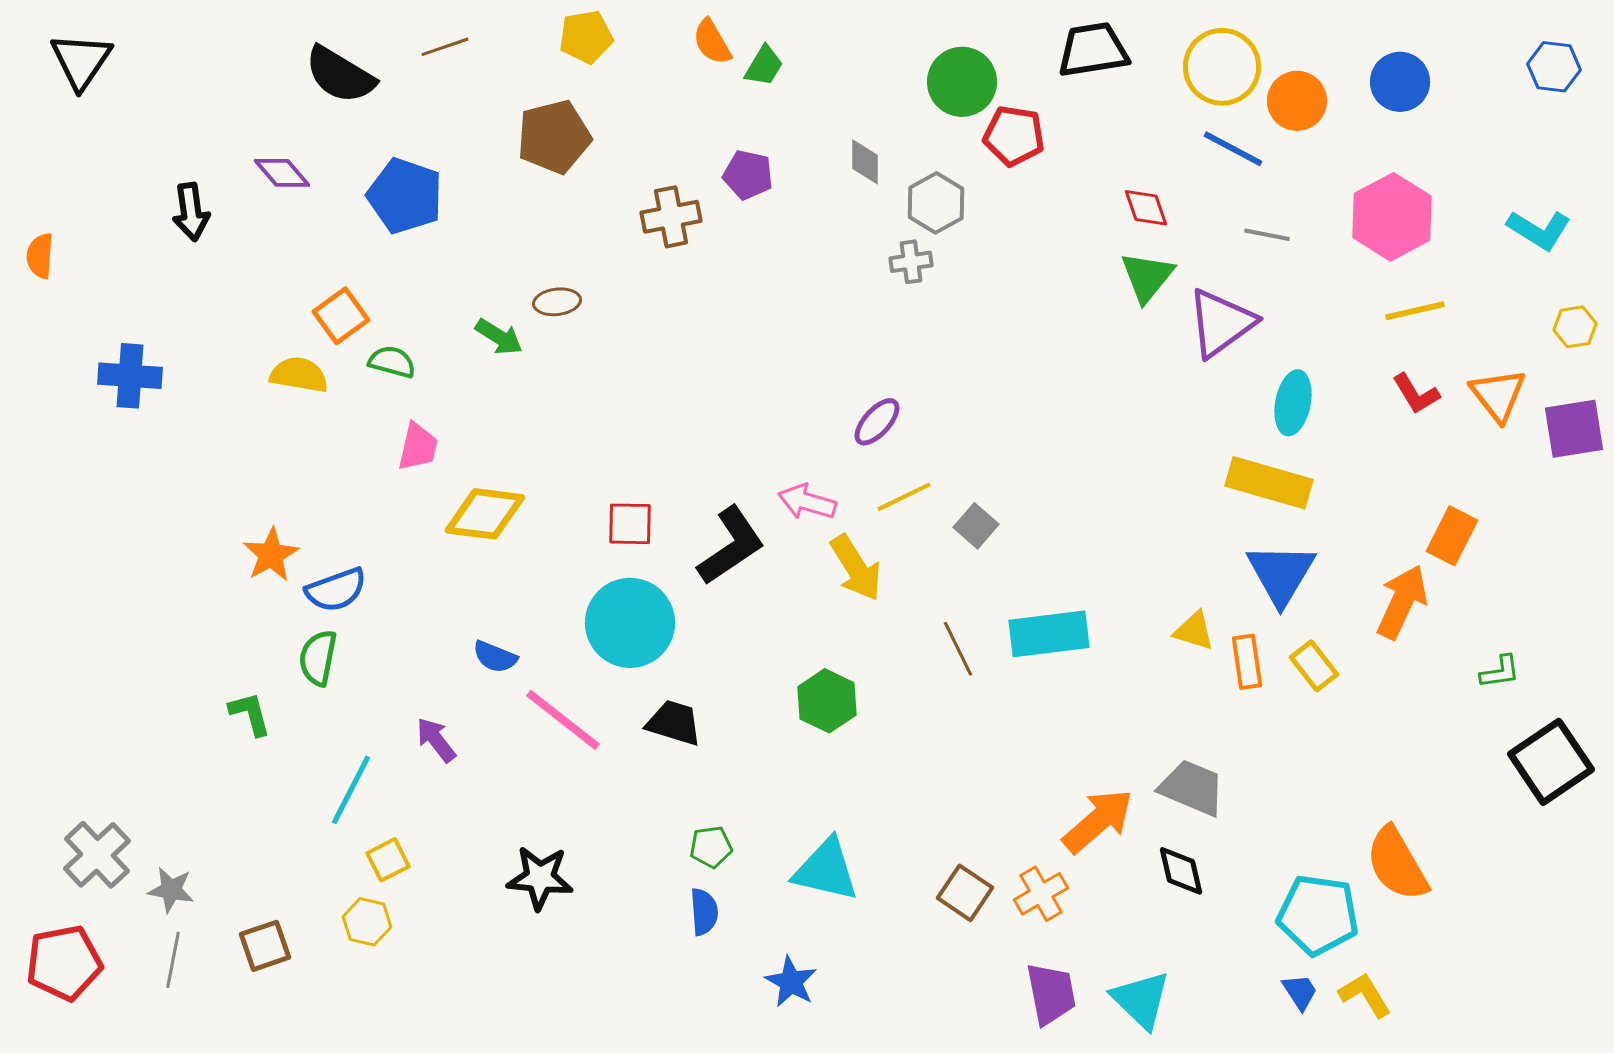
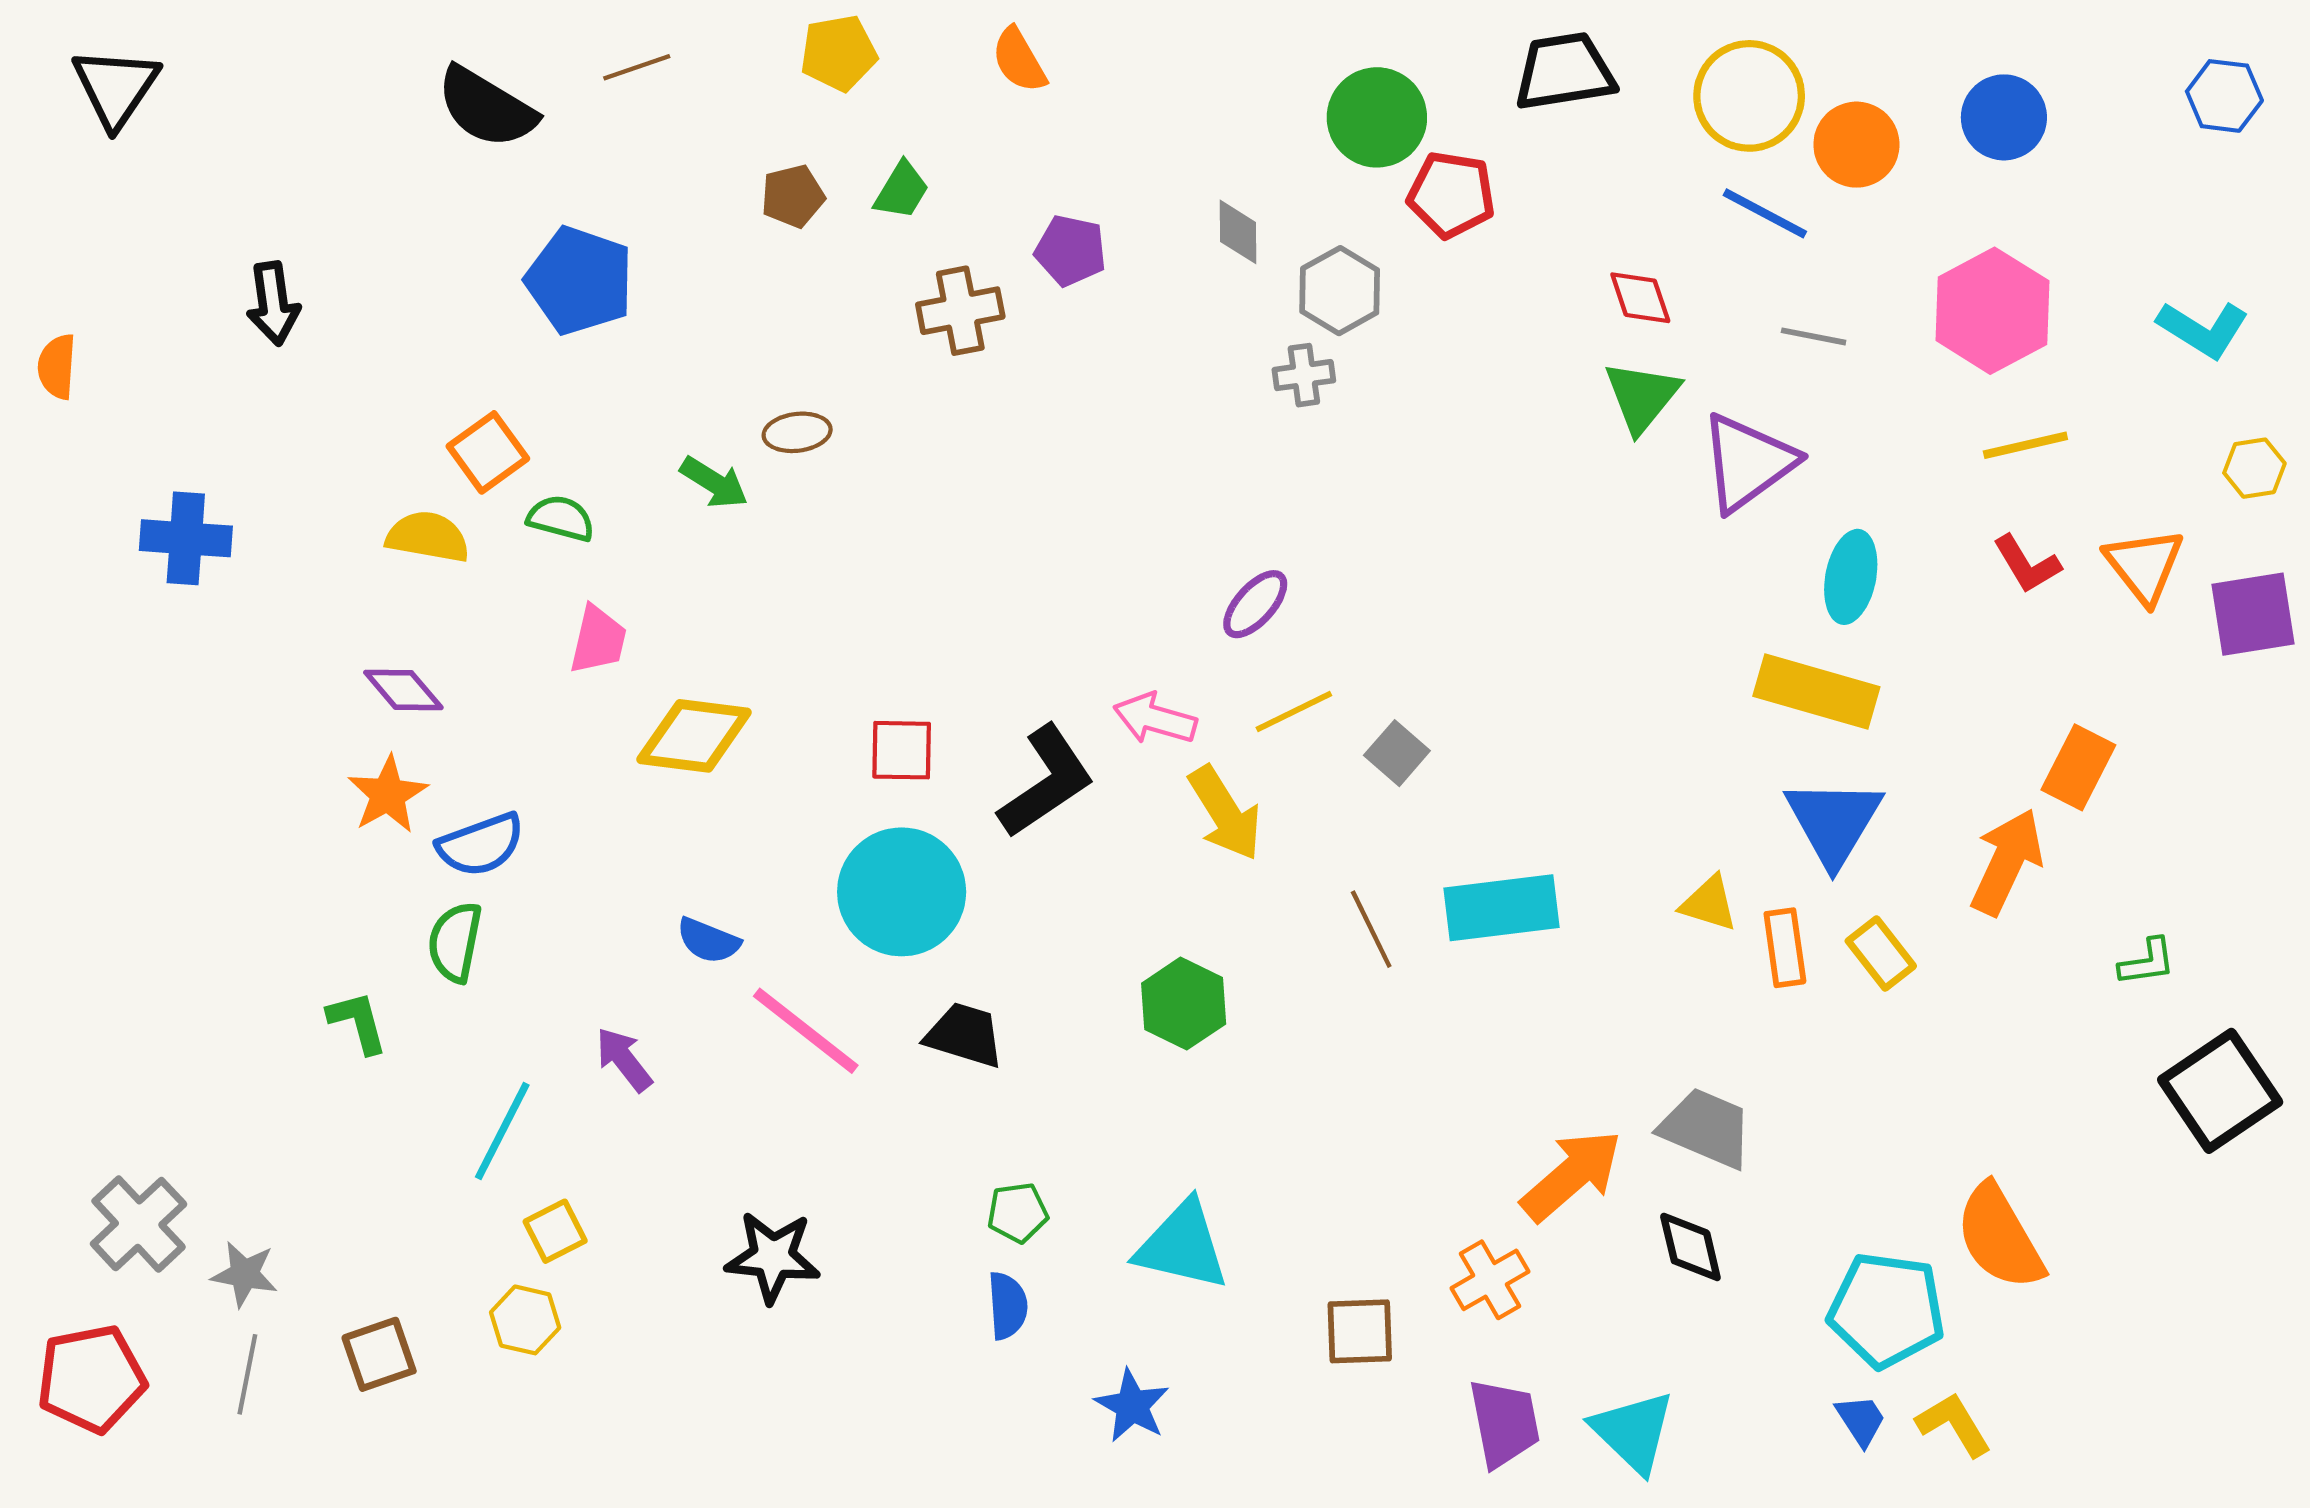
green trapezoid: (764, 66) -> (902, 190), moved
brown pentagon: (554, 137) -> (793, 196), size x0.6
purple diamond: (282, 173) -> (403, 690), moved
brown square: (965, 893) -> (1360, 1331), moved, turned -36

